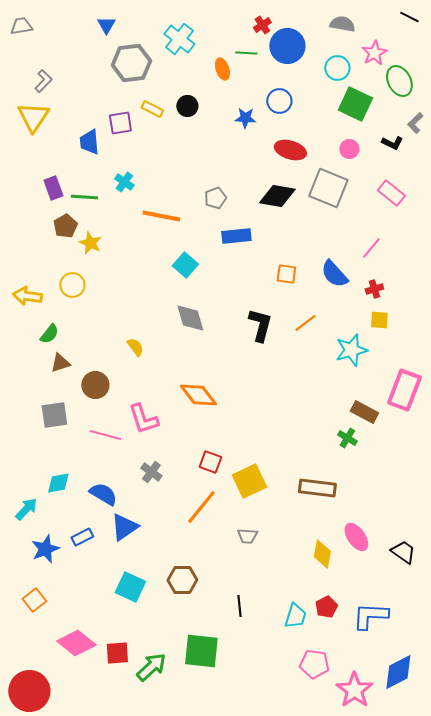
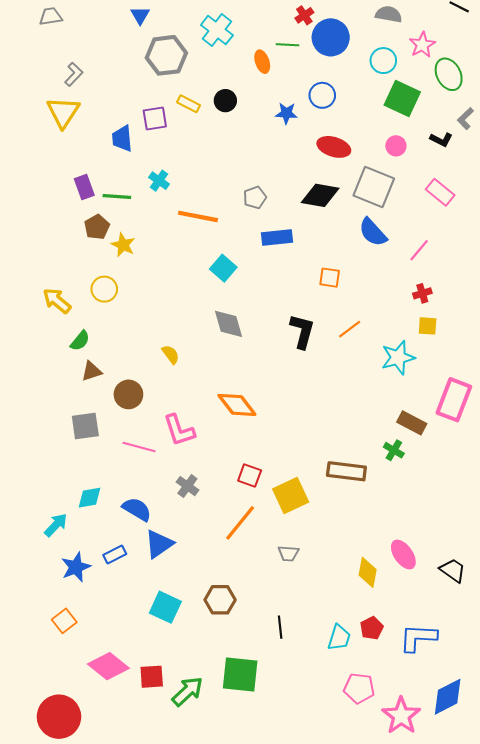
blue semicircle: (334, 274) -> (373, 232), moved
yellow arrow: (27, 296) -> (57, 301), turned 32
brown rectangle: (317, 488) -> (346, 471), moved

